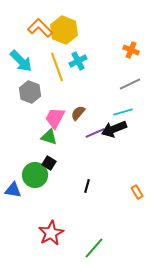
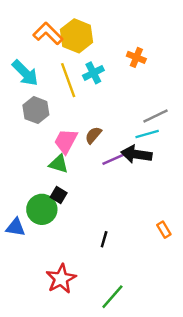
orange cross: (131, 50) -> (136, 57), moved
gray line: (130, 84) -> (156, 116), moved
black arrow: (114, 129) -> (136, 154), turned 30
black line: (87, 186) -> (104, 239), moved

